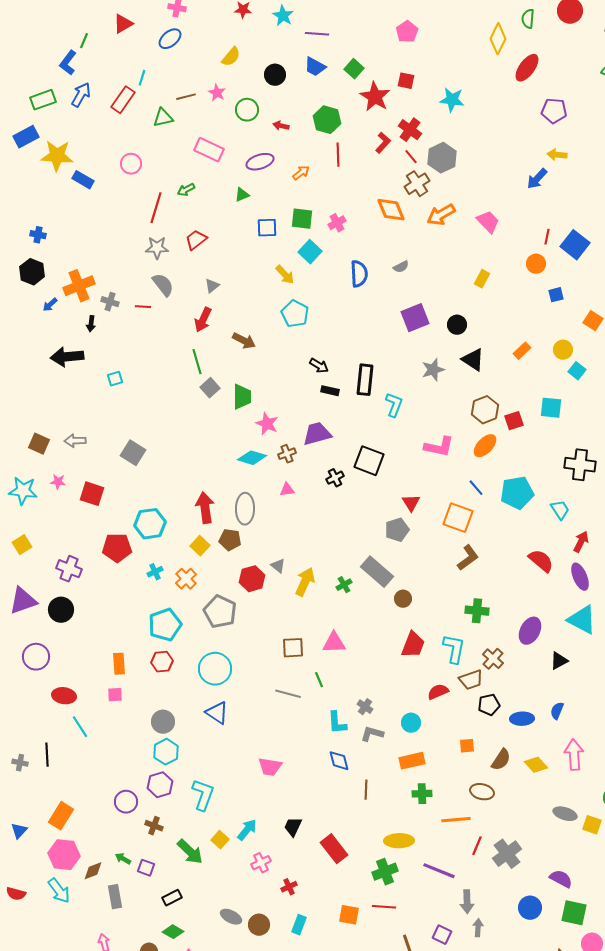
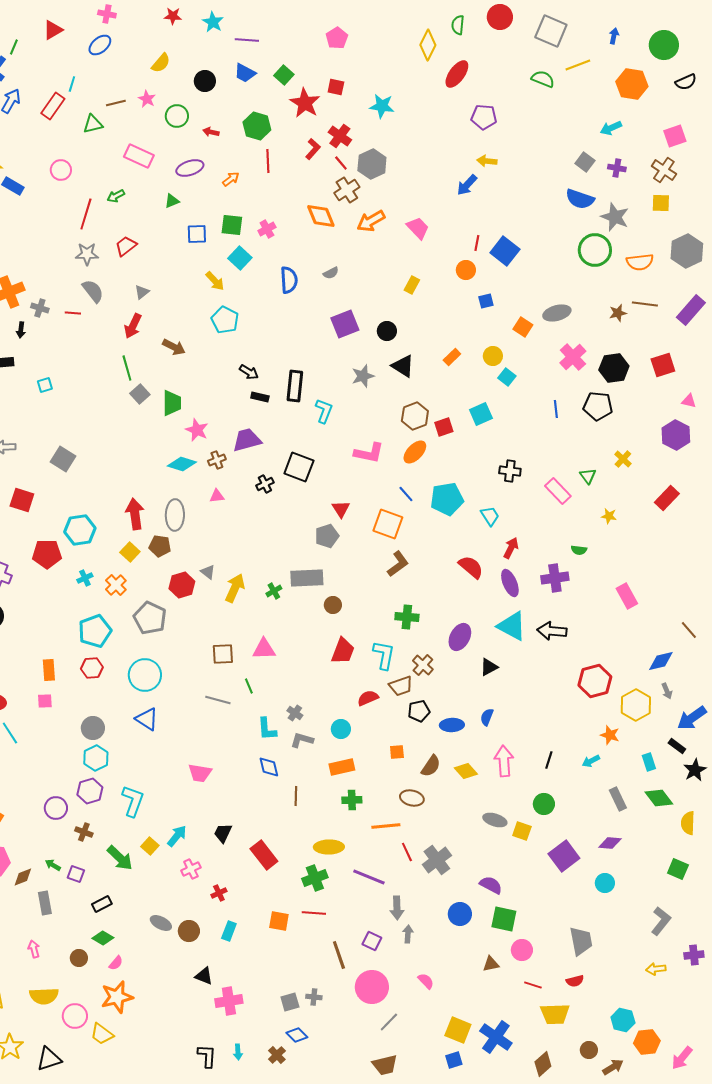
cyan square: (551, 408) -> (481, 414), turned -30
black cross: (580, 465) -> (510, 471), size x0.7
gray rectangle: (377, 572) -> (307, 578), turned -44
red line: (477, 846) -> (407, 852), turned -48

